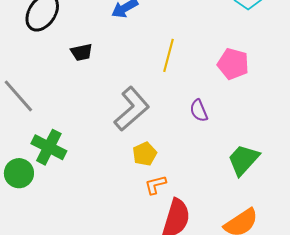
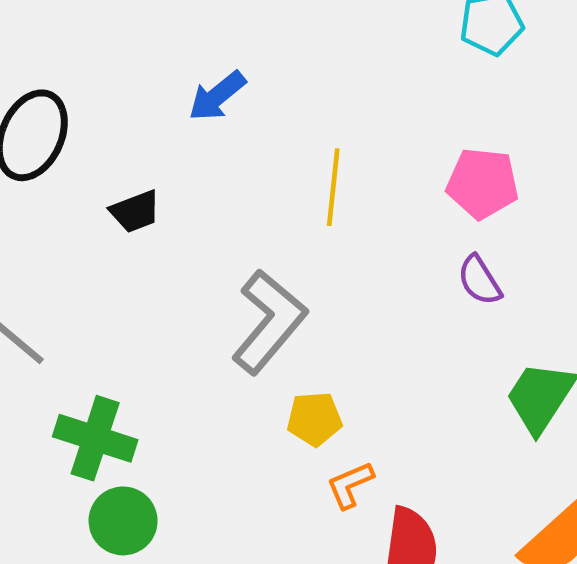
purple semicircle: (199, 111) -> (479, 280), moved
yellow pentagon: (145, 154) -> (314, 419), turned 30
green circle: (19, 173) -> (123, 521), moved

